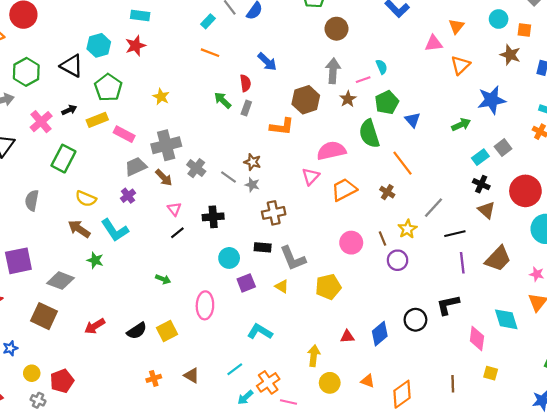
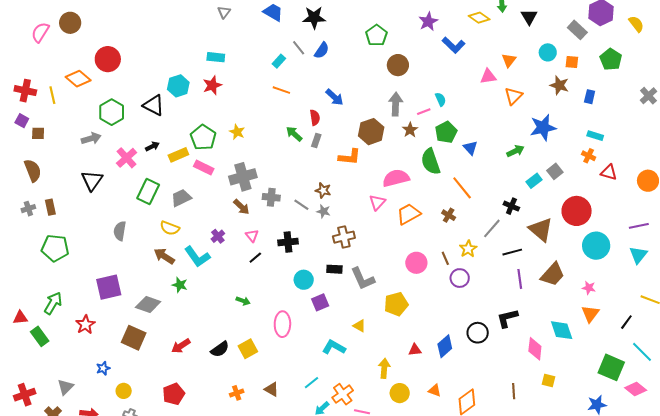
green pentagon: (108, 88) -> (203, 137), moved
gray trapezoid: (136, 167) -> (181, 198), moved
gray cross: (196, 168) -> (271, 197), turned -30
black cross: (481, 184) -> (511, 206), moved
purple cross: (128, 196) -> (218, 236), moved
brown triangle: (486, 210) -> (541, 230), size x1.5
yellow triangle: (282, 286) -> (359, 326), moved
red pentagon: (62, 381) -> (174, 394), moved

